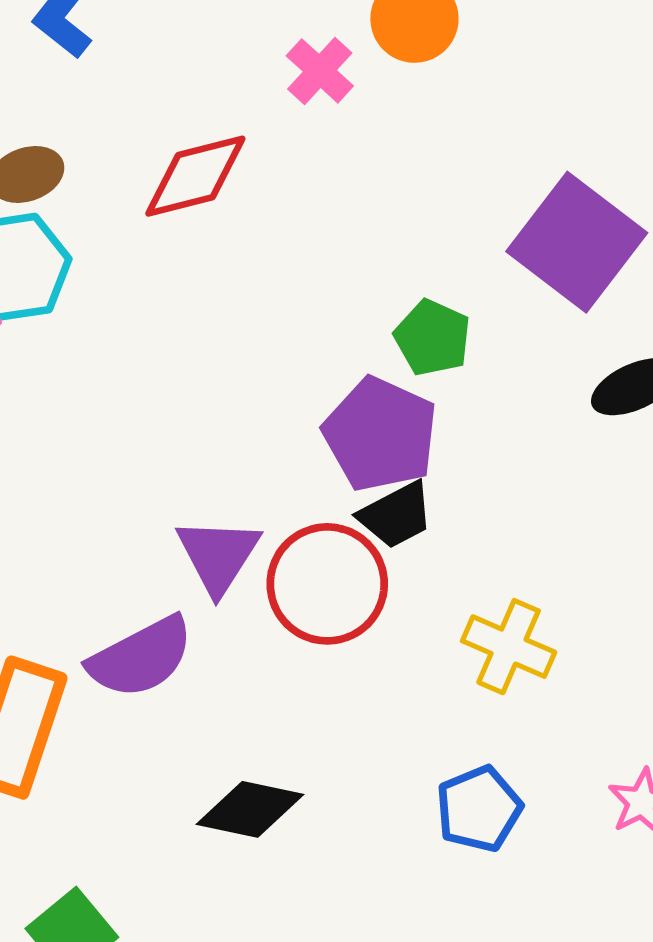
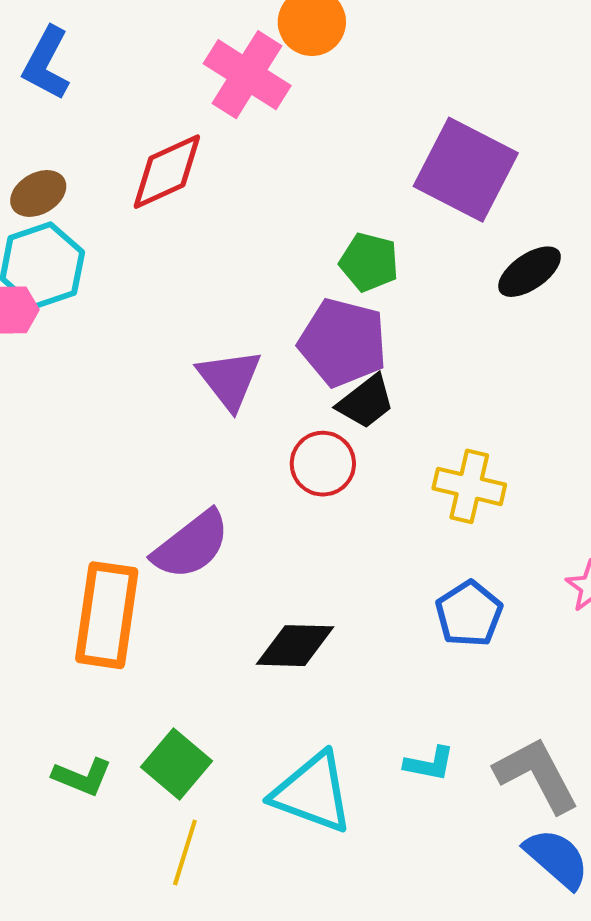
pink cross: (320, 71) -> (247, 75), size x1.6
purple triangle: (218, 555) -> (229, 379), moved
red circle: (327, 584) -> (323, 464), size x0.7

